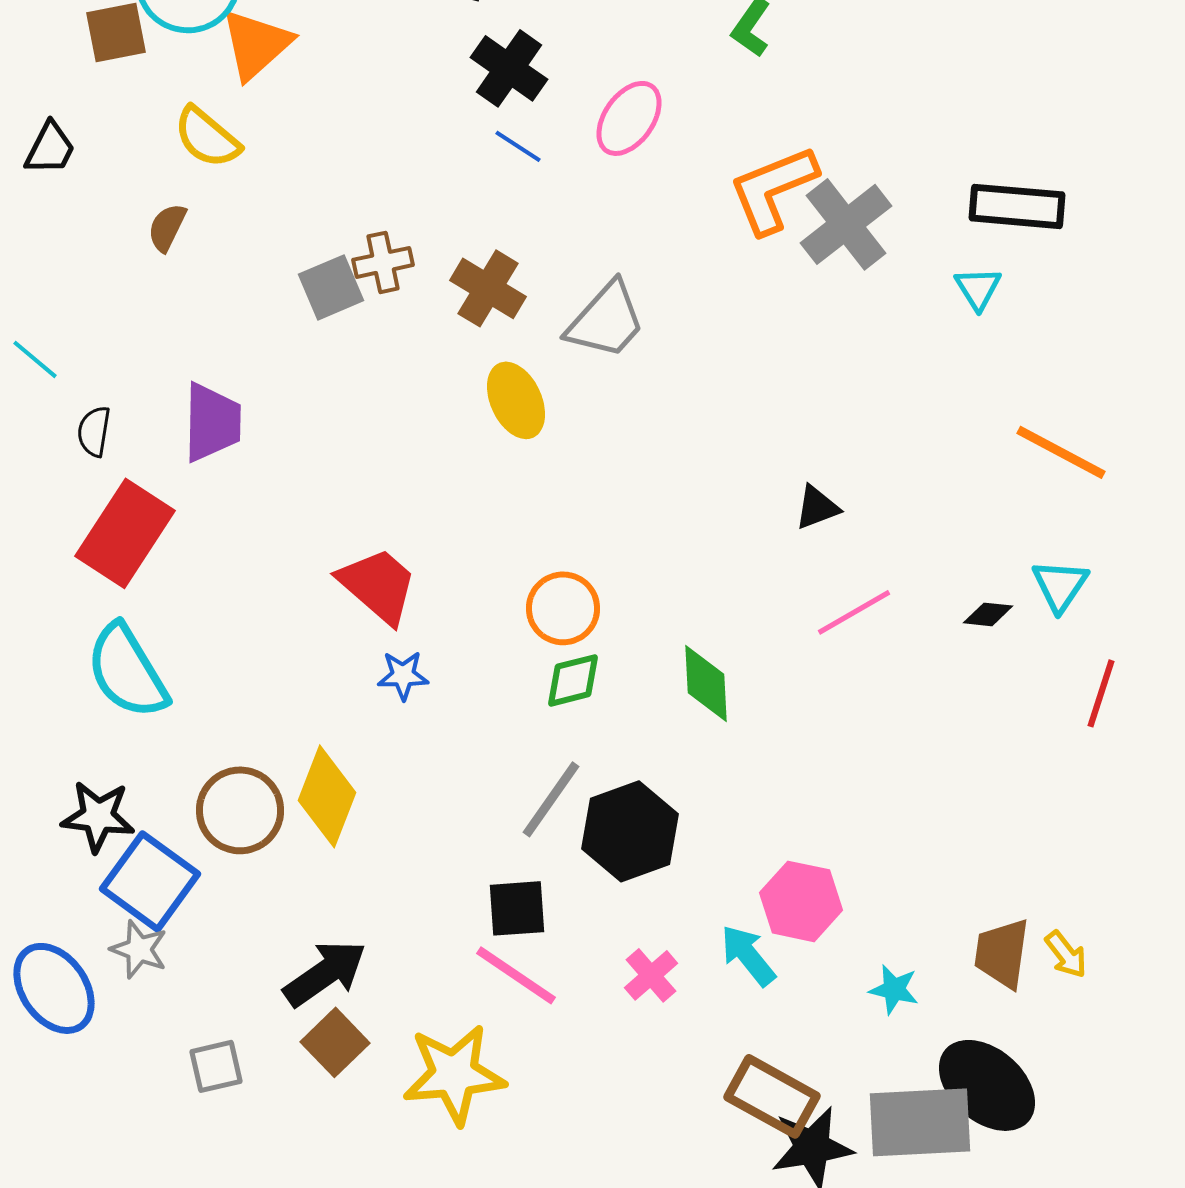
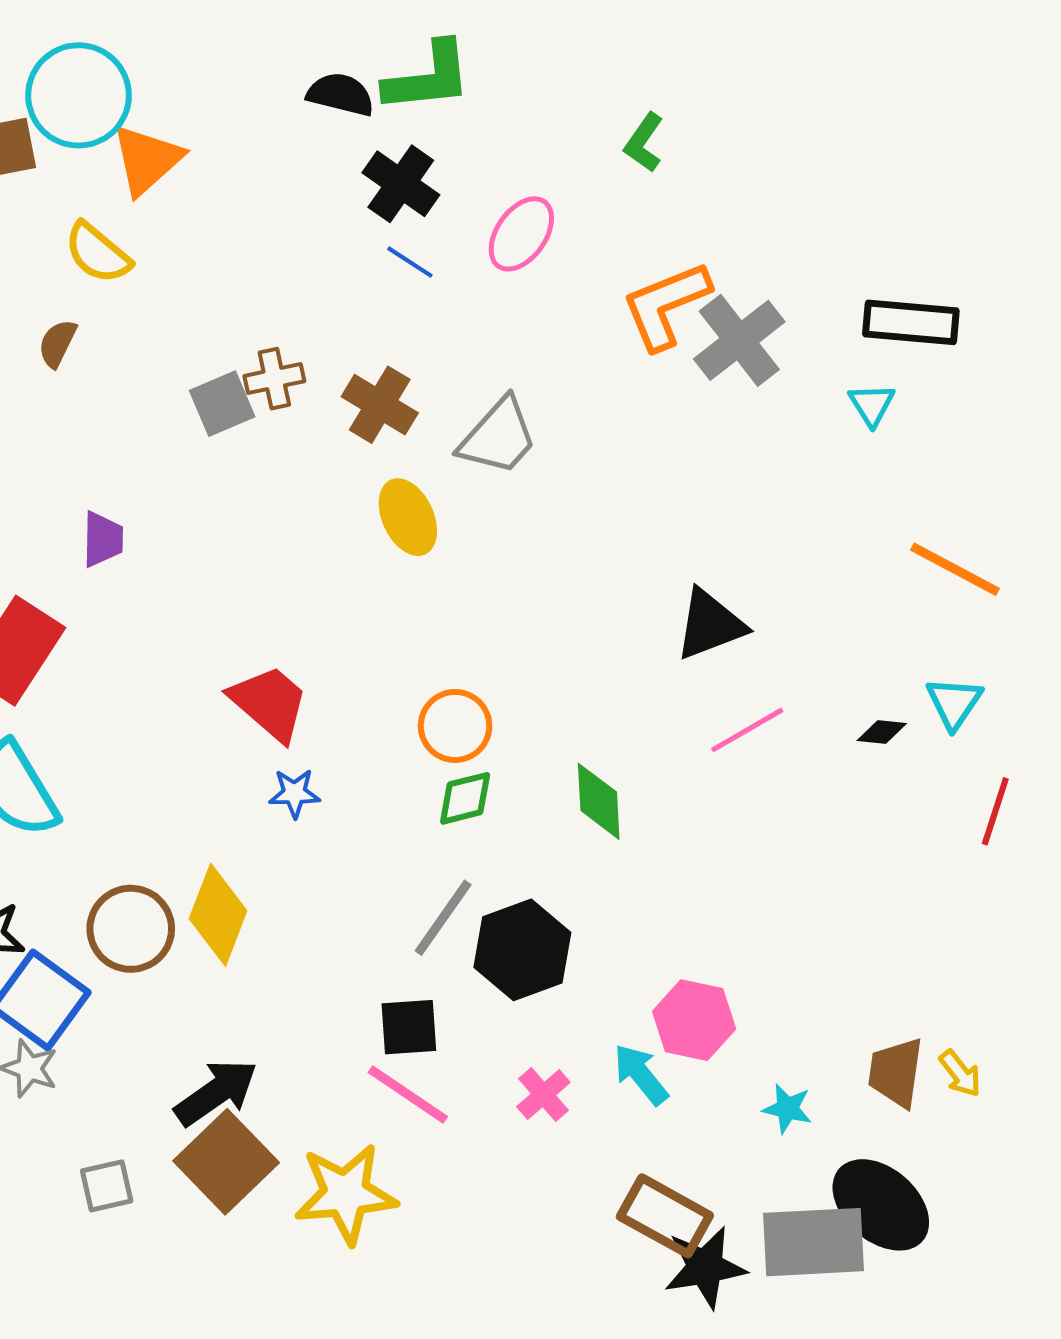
purple trapezoid: (212, 422) -> (103, 539), size x0.7
black triangle: (817, 507) -> (710, 625), size x1.6
brown square: (335, 1042) -> (226, 1162), size x1.5

